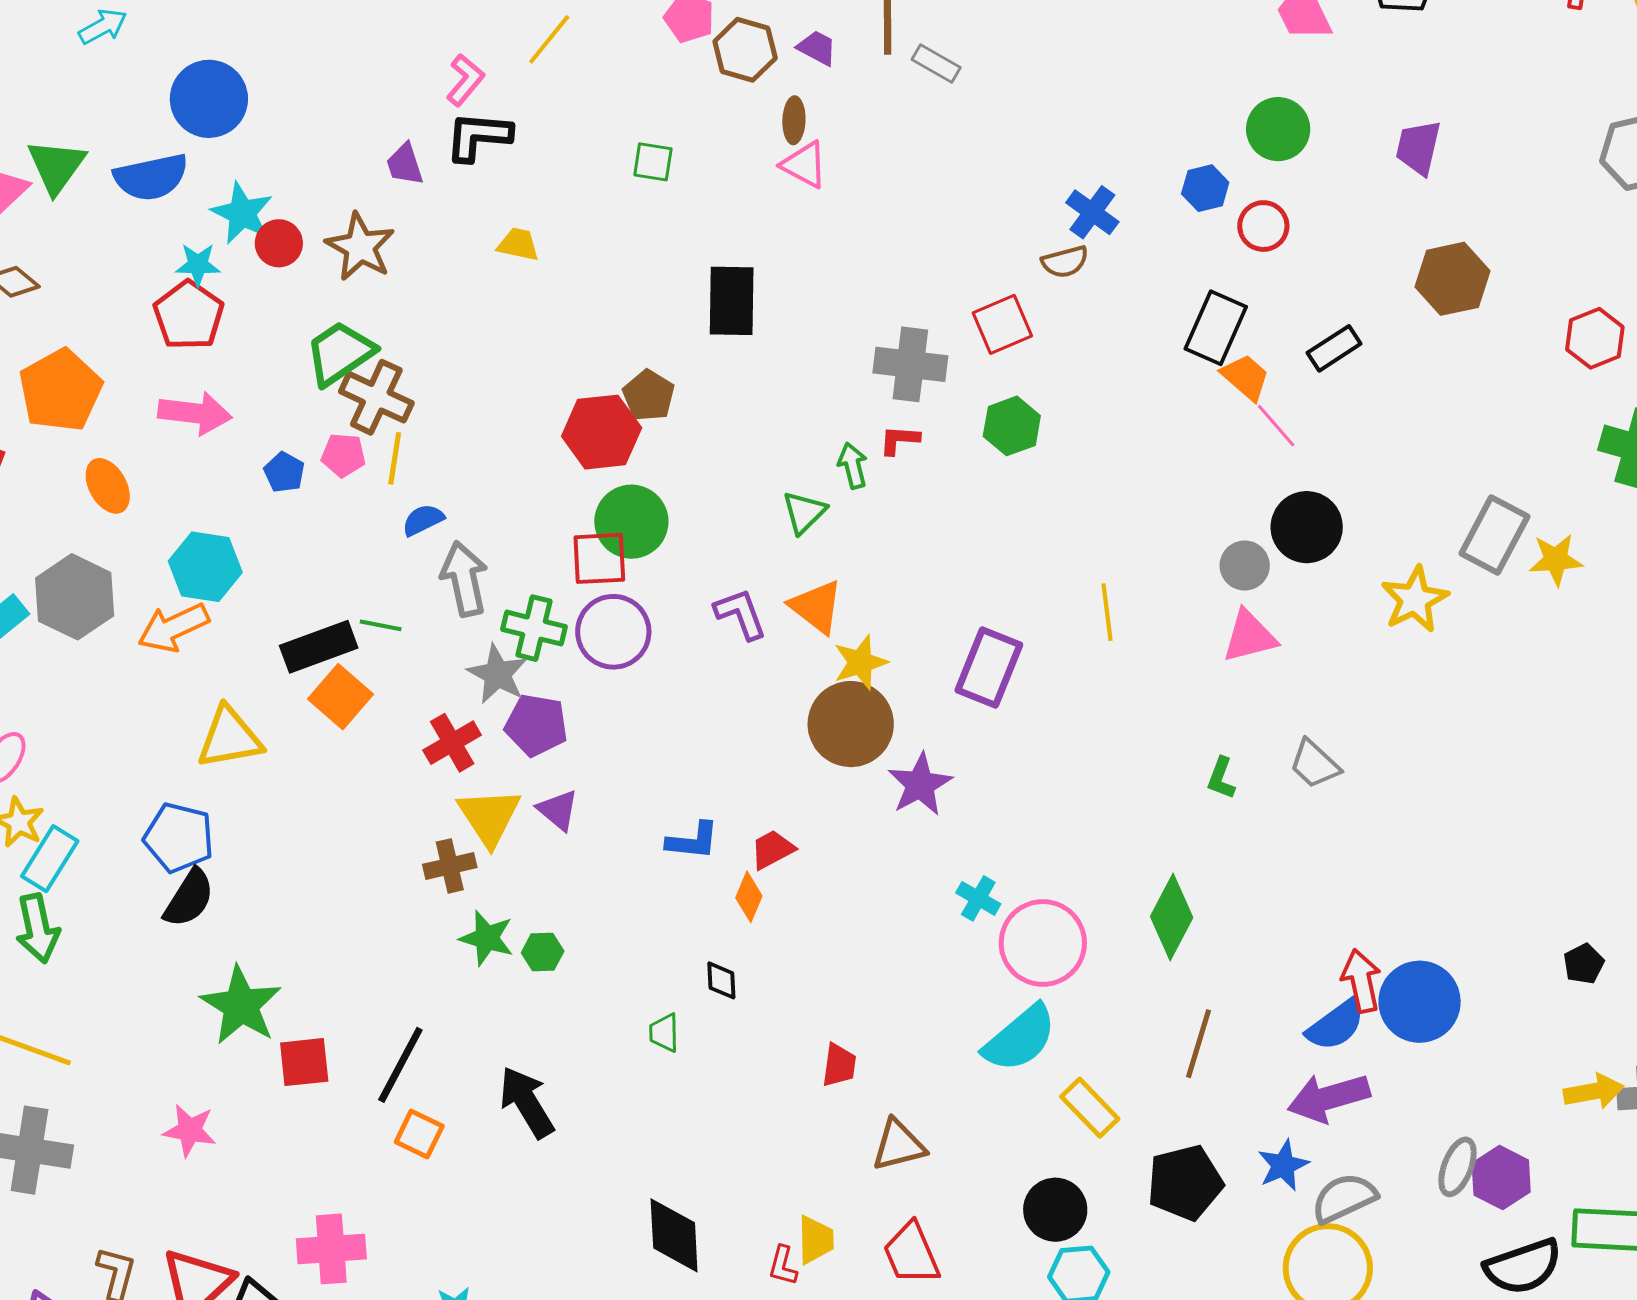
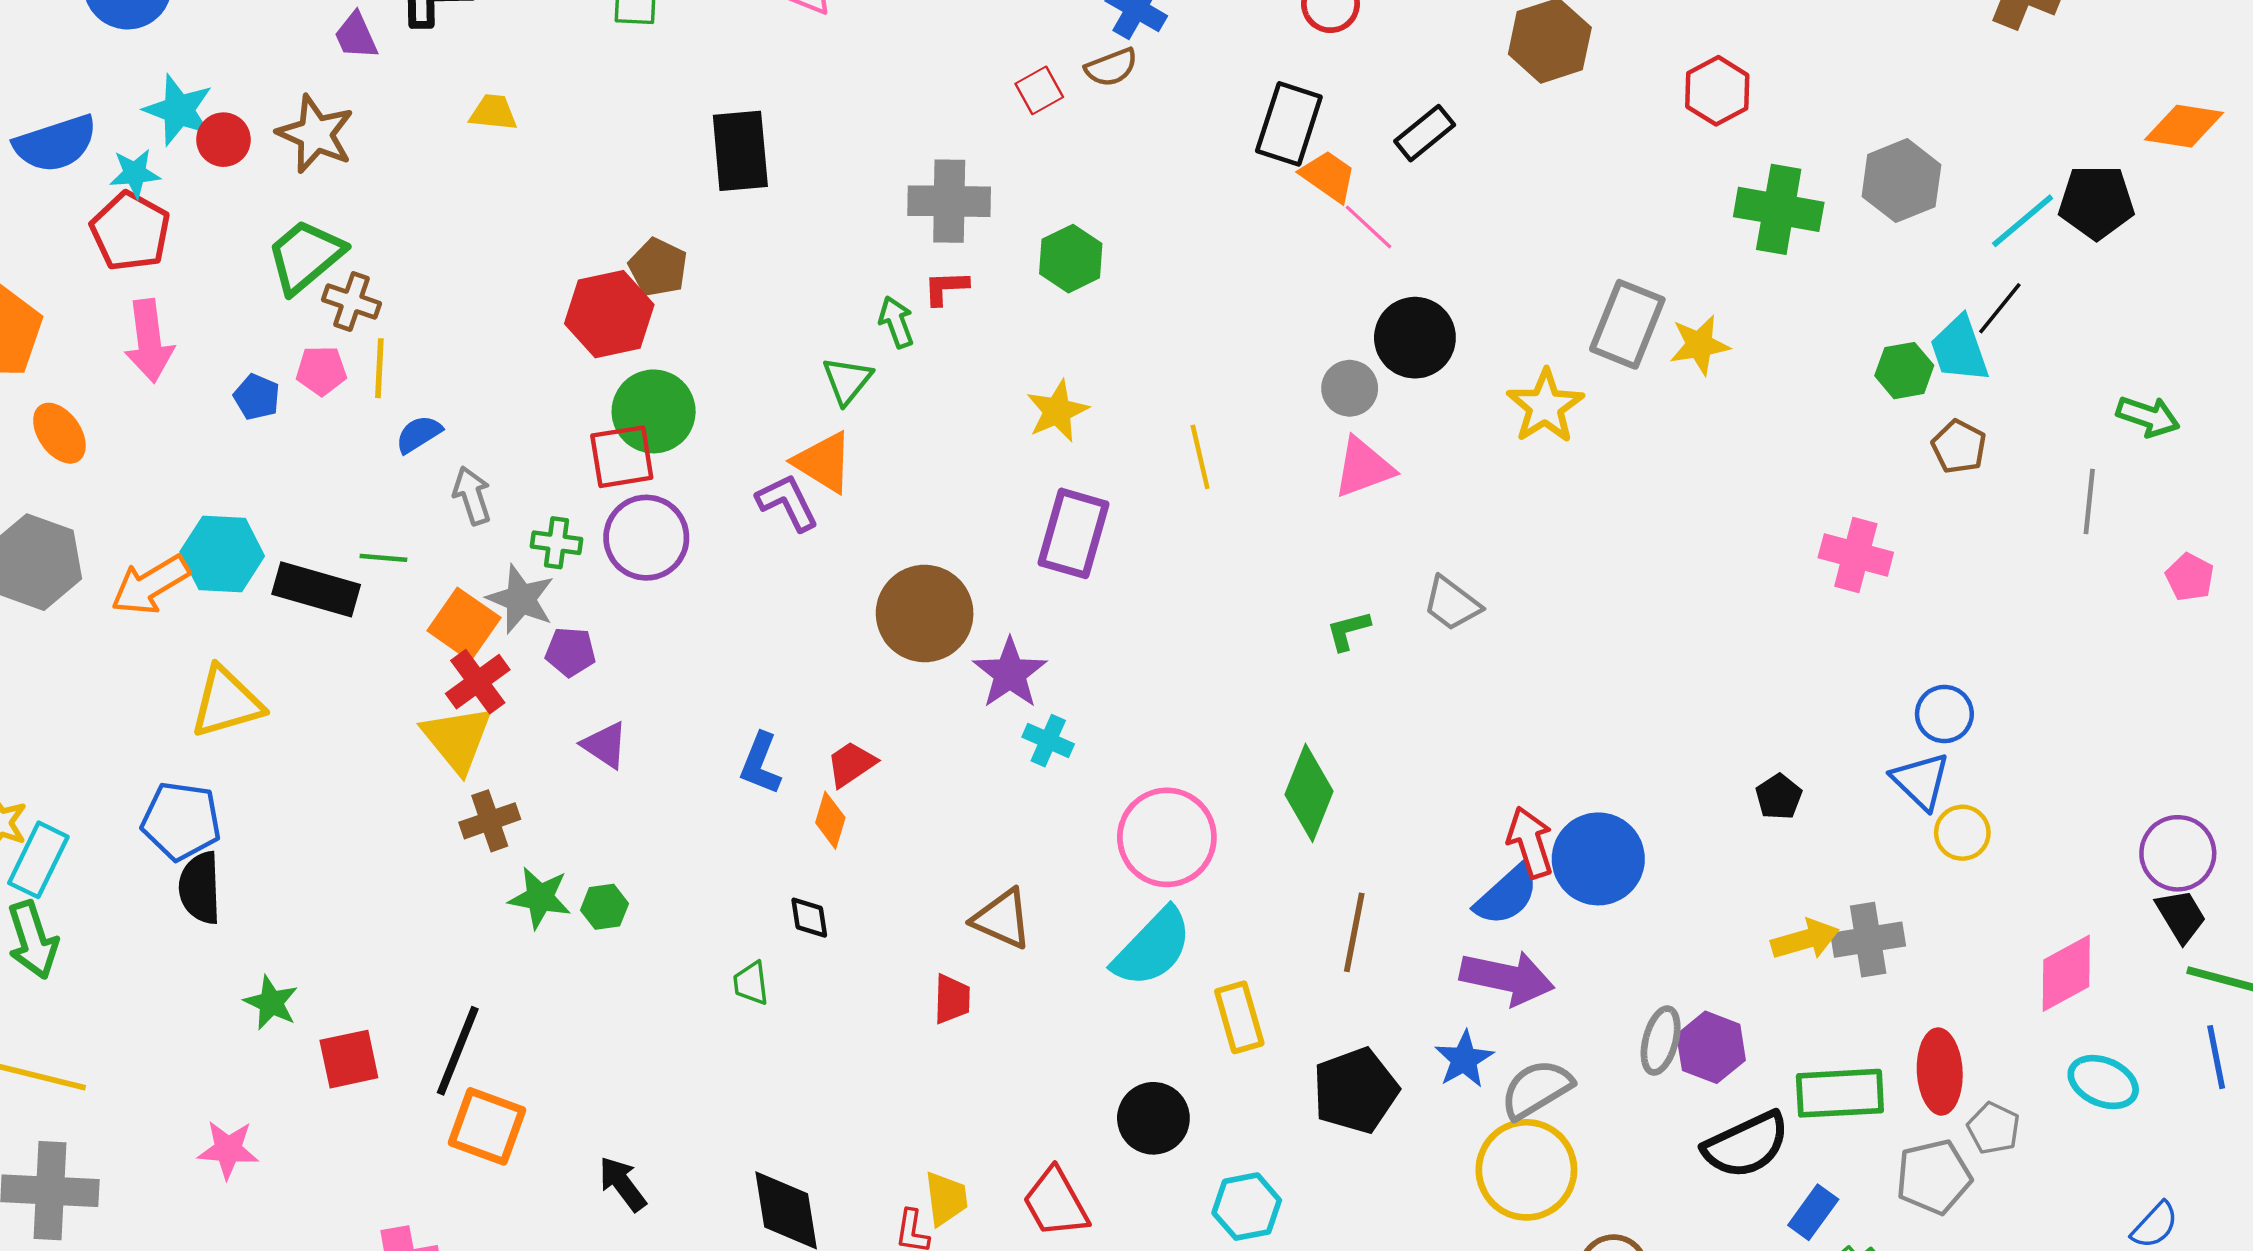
blue semicircle: (151, 177) -> (55, 144), moved
red square: (1002, 324) -> (1039, 90), moved, size x0.7
brown cross: (376, 397) -> (352, 302), size x0.7
pink arrow: (195, 413) -> (149, 341), turned 82
cyan hexagon: (205, 567) -> (222, 554), moved
gray arrow: (464, 579) -> (472, 496), size x0.7
orange triangle: (816, 607) -> (823, 462), moved
green cross: (534, 628) -> (556, 543), size x0.7
black rectangle: (319, 647) -> (316, 589), turned 42
yellow star: (860, 662) -> (1057, 411), moved
orange square: (340, 697) -> (464, 624), moved
purple pentagon: (536, 725) -> (571, 652), size x0.7
green L-shape: (1221, 778) -> (1348, 631), turned 60
yellow triangle: (489, 817) -> (457, 739), moved
blue L-shape: (693, 841) -> (760, 764), turned 112
black semicircle: (189, 898) -> (200, 888), turned 152
cyan cross: (978, 898) -> (1048, 741), moved
green star: (241, 1005) -> (271, 1003), size x0.6
purple arrow: (1329, 1098) -> (1507, 978), turned -146
black arrow: (527, 1102) -> (622, 1184), moved, size x0.7
yellow rectangle: (1090, 1108) -> (1239, 1017), turned 34
orange square: (419, 1134) -> (487, 1126), size x1.4
brown triangle: (899, 1145) -> (1002, 919), moved, turned 44
black circle: (1055, 1210) -> (1153, 1118), moved

